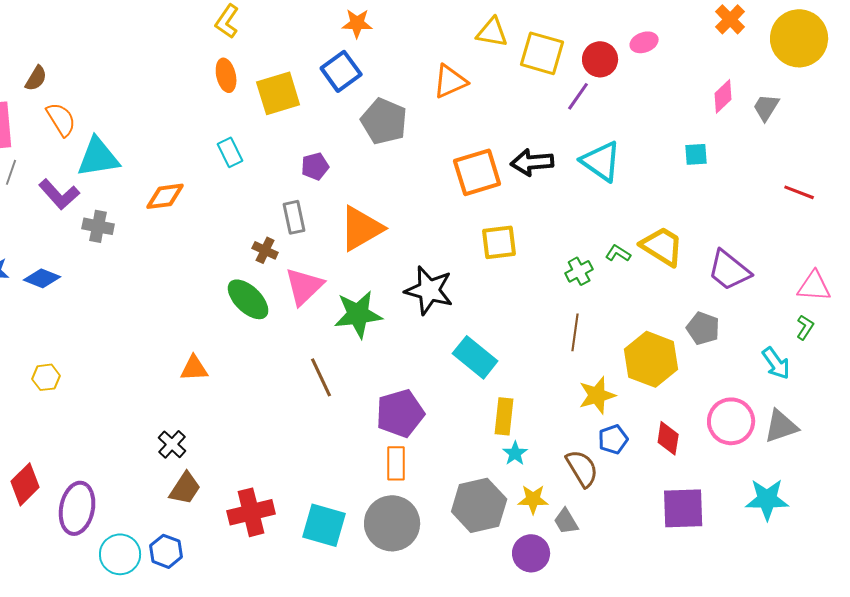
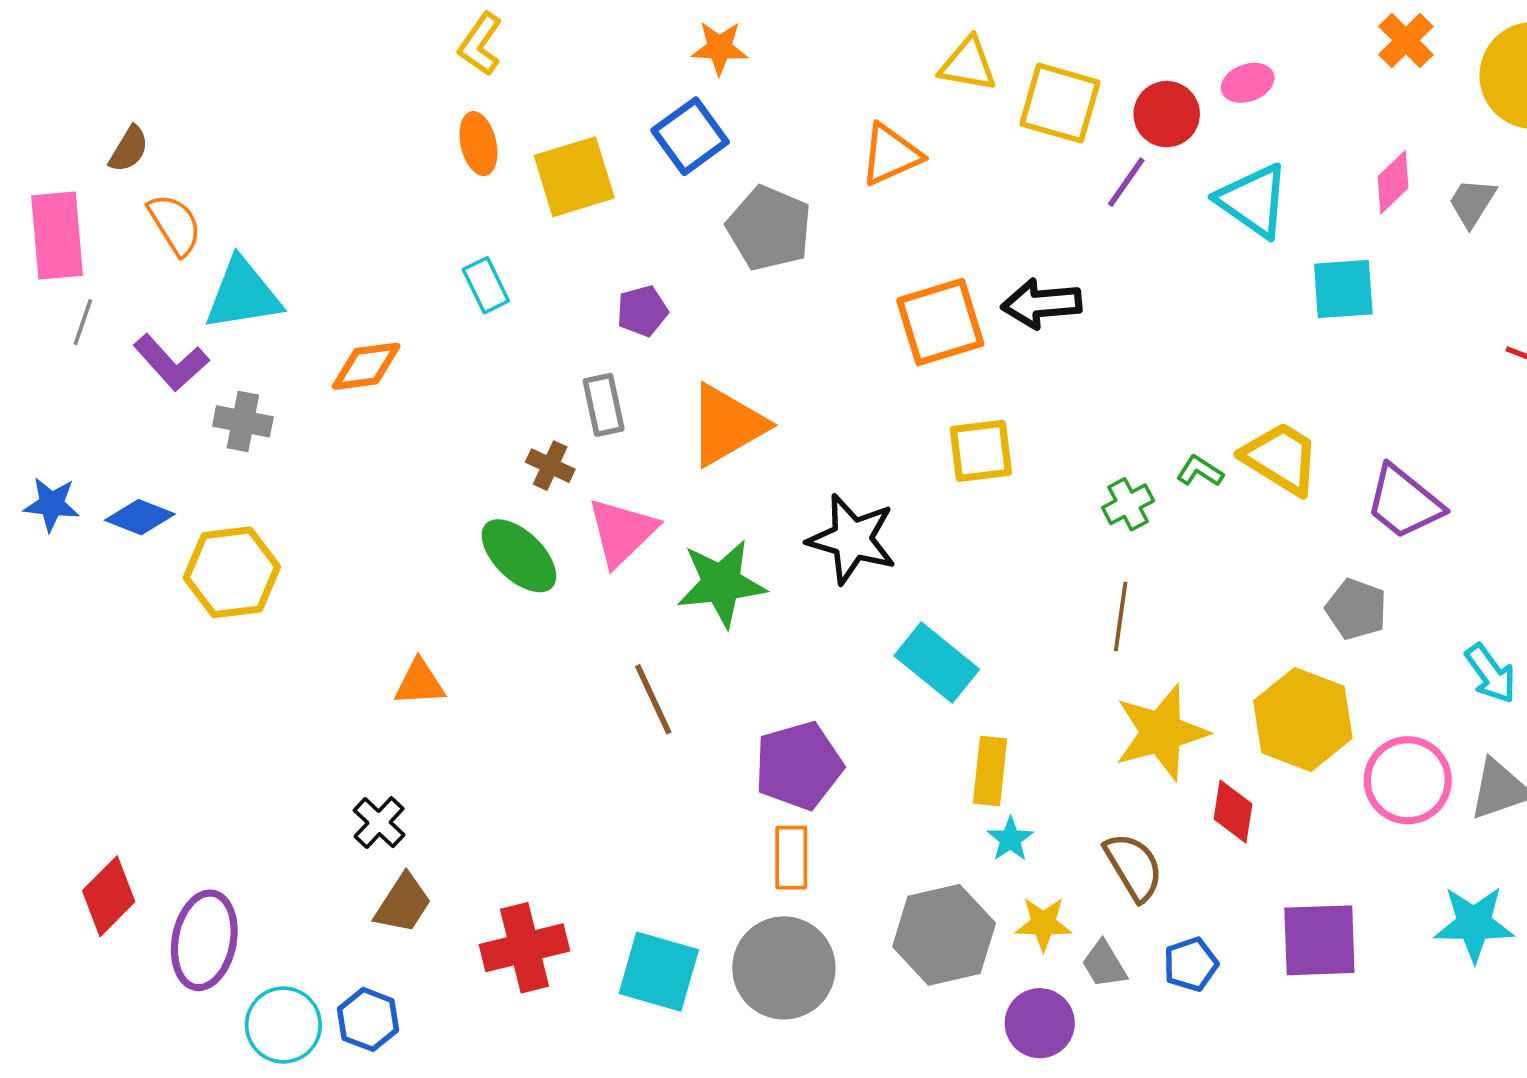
cyan square: (696, 154) -> (1343, 289), size x1.5
cyan triangle: (601, 161) -> (1253, 201), moved
yellow hexagon: (651, 359) -> (1303, 720), moved
yellow hexagon: (46, 377) -> (232, 572), moved, size x1.8
yellow star: (597, 395) -> (1161, 732), size x1.4
red diamond: (668, 438) -> (1233, 812), moved
blue pentagon: (613, 439) -> (1191, 964), moved

